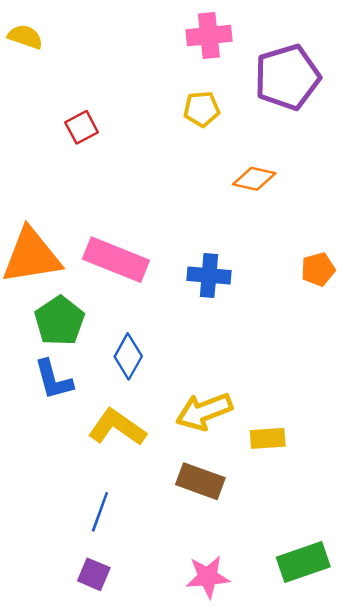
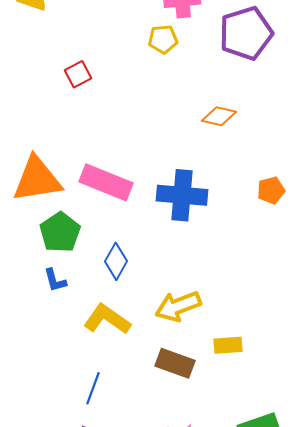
yellow pentagon: (202, 109) -> (163, 39), moved
blue cross: (209, 276) -> (182, 195), size x1.4
blue L-shape: (53, 380) -> (55, 280), size x0.7
yellow rectangle: (268, 438) -> (228, 345), moved

